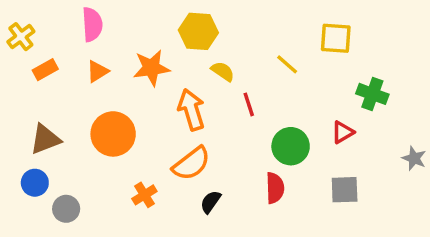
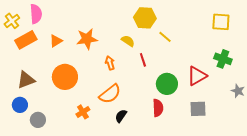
pink semicircle: (92, 24) -> (36, 14), moved
yellow hexagon: (198, 31) -> (145, 18), moved
yellow square: (336, 38) -> (221, 22), moved
orange rectangle: (45, 70) -> (26, 40), size x1.5
green cross: (372, 94) -> (223, 59), moved
orange arrow: (191, 110) -> (110, 63), size x0.6
red triangle: (343, 132) -> (197, 76), size x1.5

